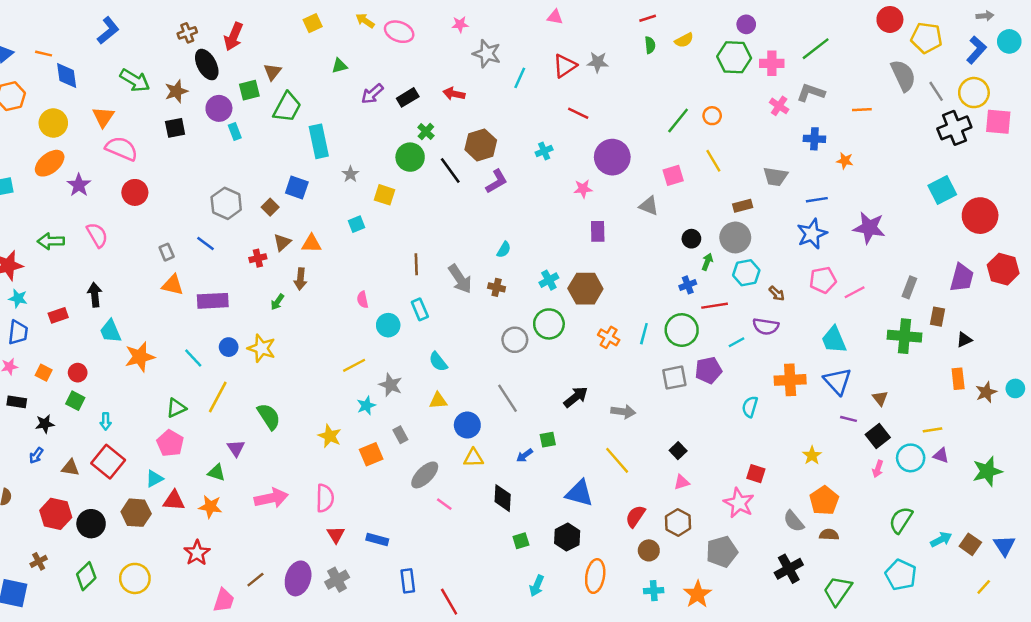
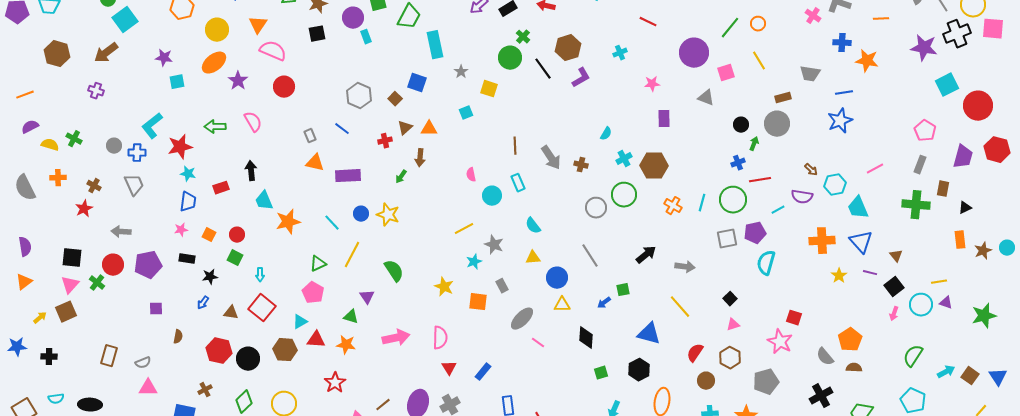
purple circle: (612, 157) -> (694, 53), moved
orange star: (845, 161) -> (867, 61), size x1.6
purple star: (869, 228) -> (924, 48), moved
cyan semicircle: (504, 250) -> (606, 134), moved
cyan hexagon: (746, 273) -> (835, 185), moved
pink pentagon: (823, 280) -> (925, 131), moved, turned -30
cyan semicircle: (750, 407) -> (766, 263), moved, size x1.4
orange square: (371, 454) -> (478, 302), turned 30
yellow star: (812, 455) -> (839, 276), moved
blue rectangle: (377, 539) -> (483, 372), turned -66

